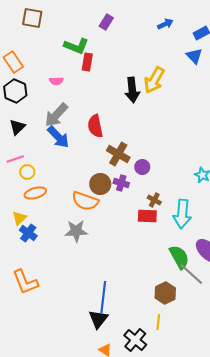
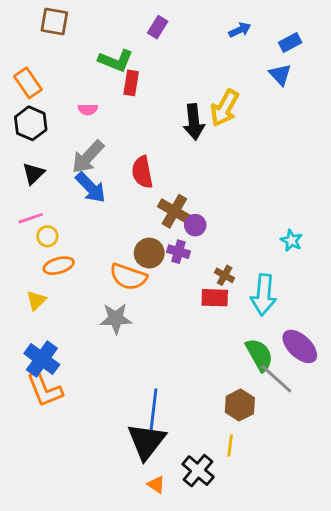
purple circle: (142, 167) -> (195, 225), moved
blue cross: (28, 233) -> (42, 359), moved, size x1.4
black triangle: (98, 319) -> (146, 441), size x1.4

